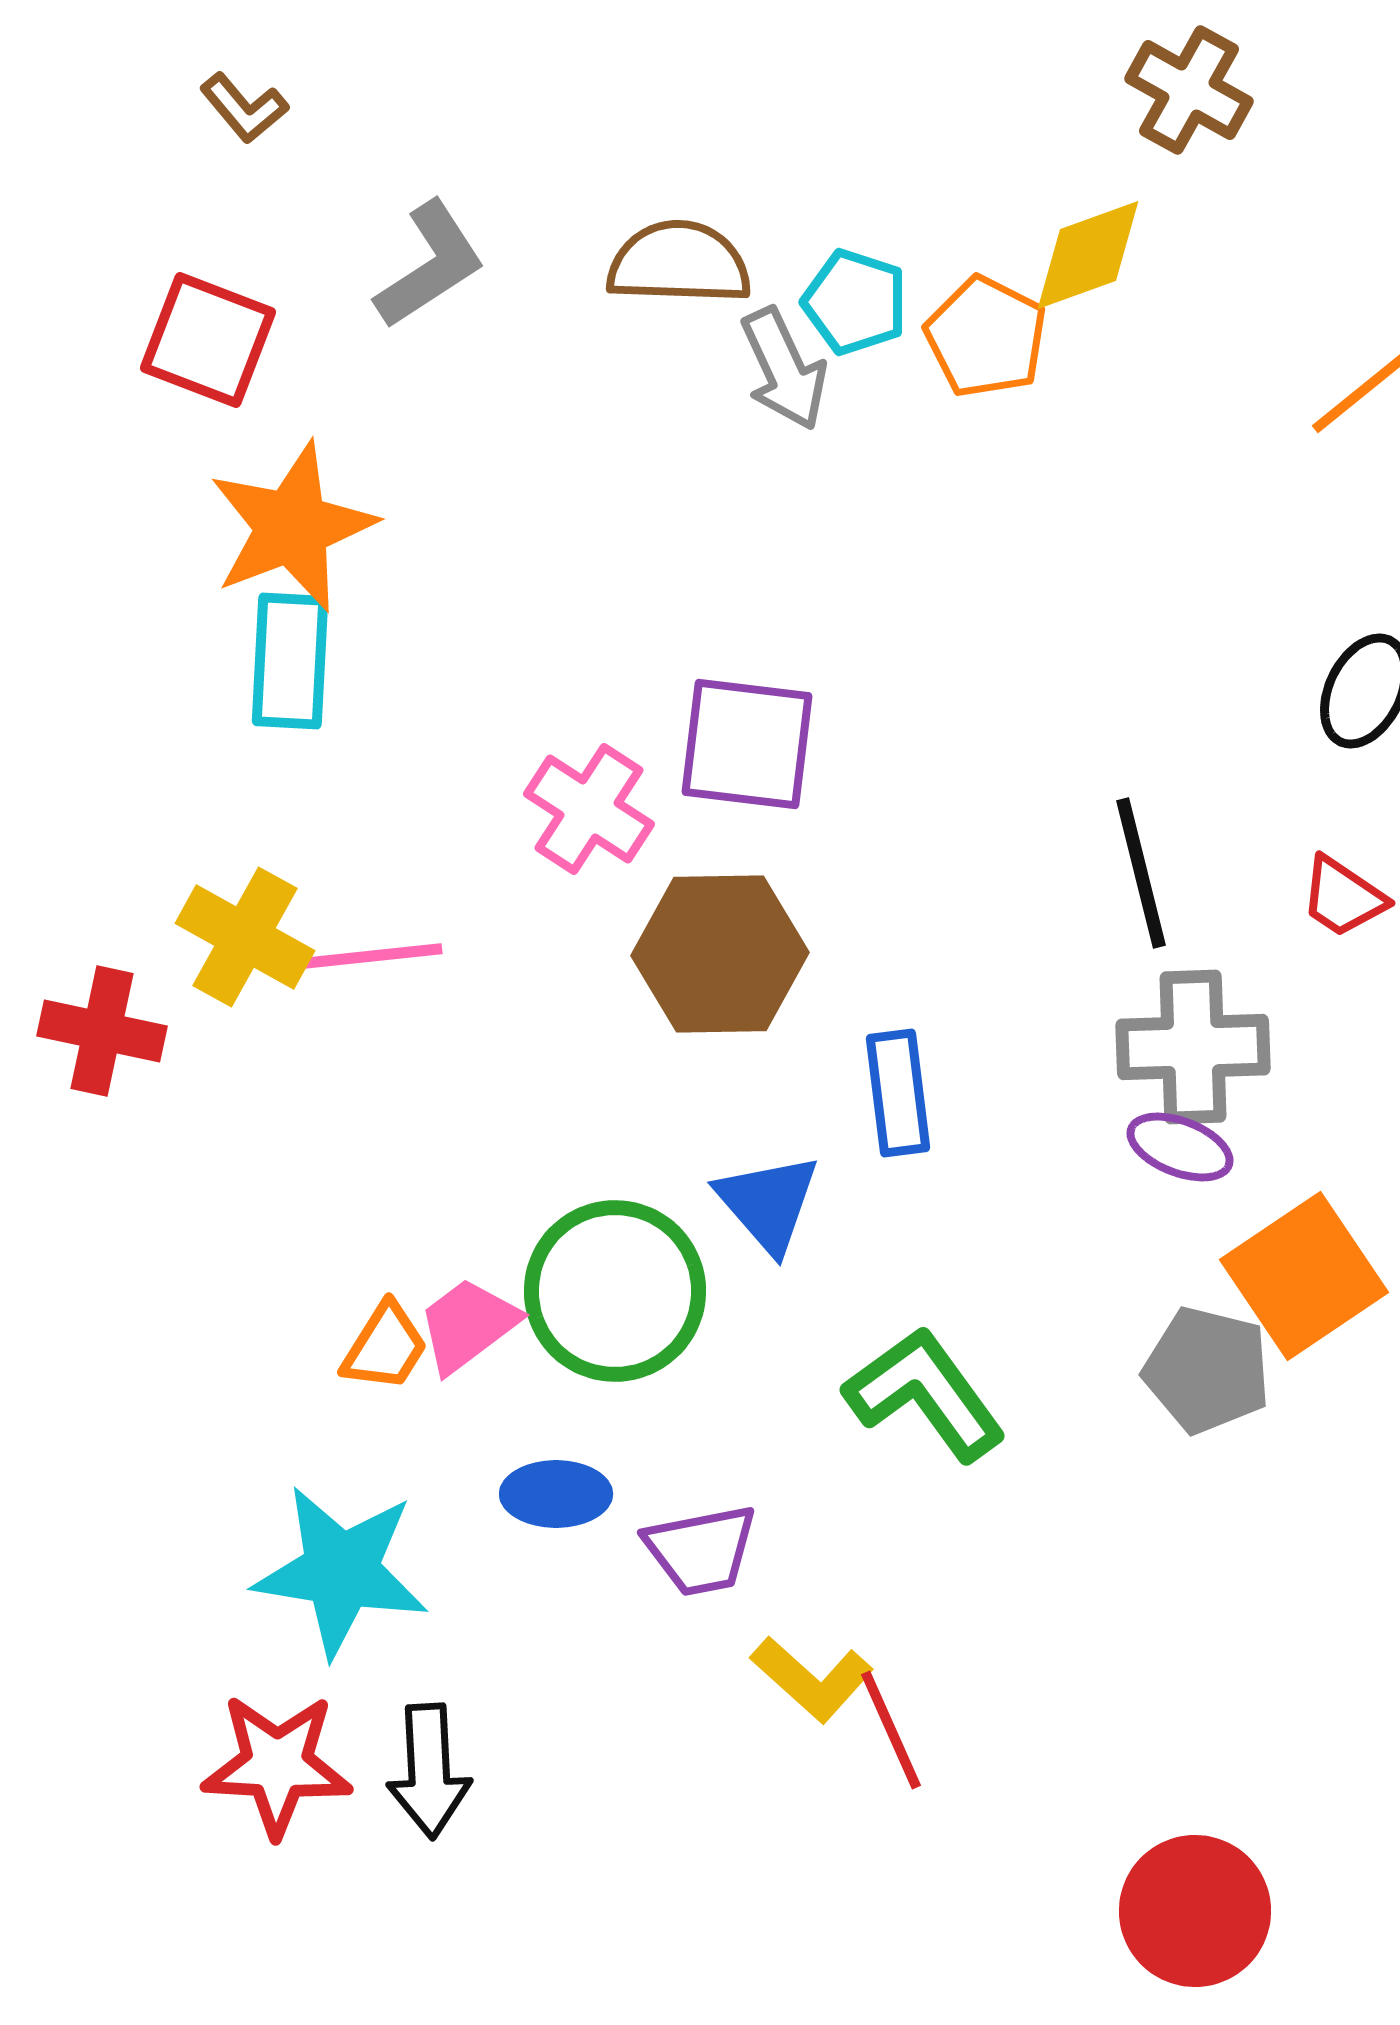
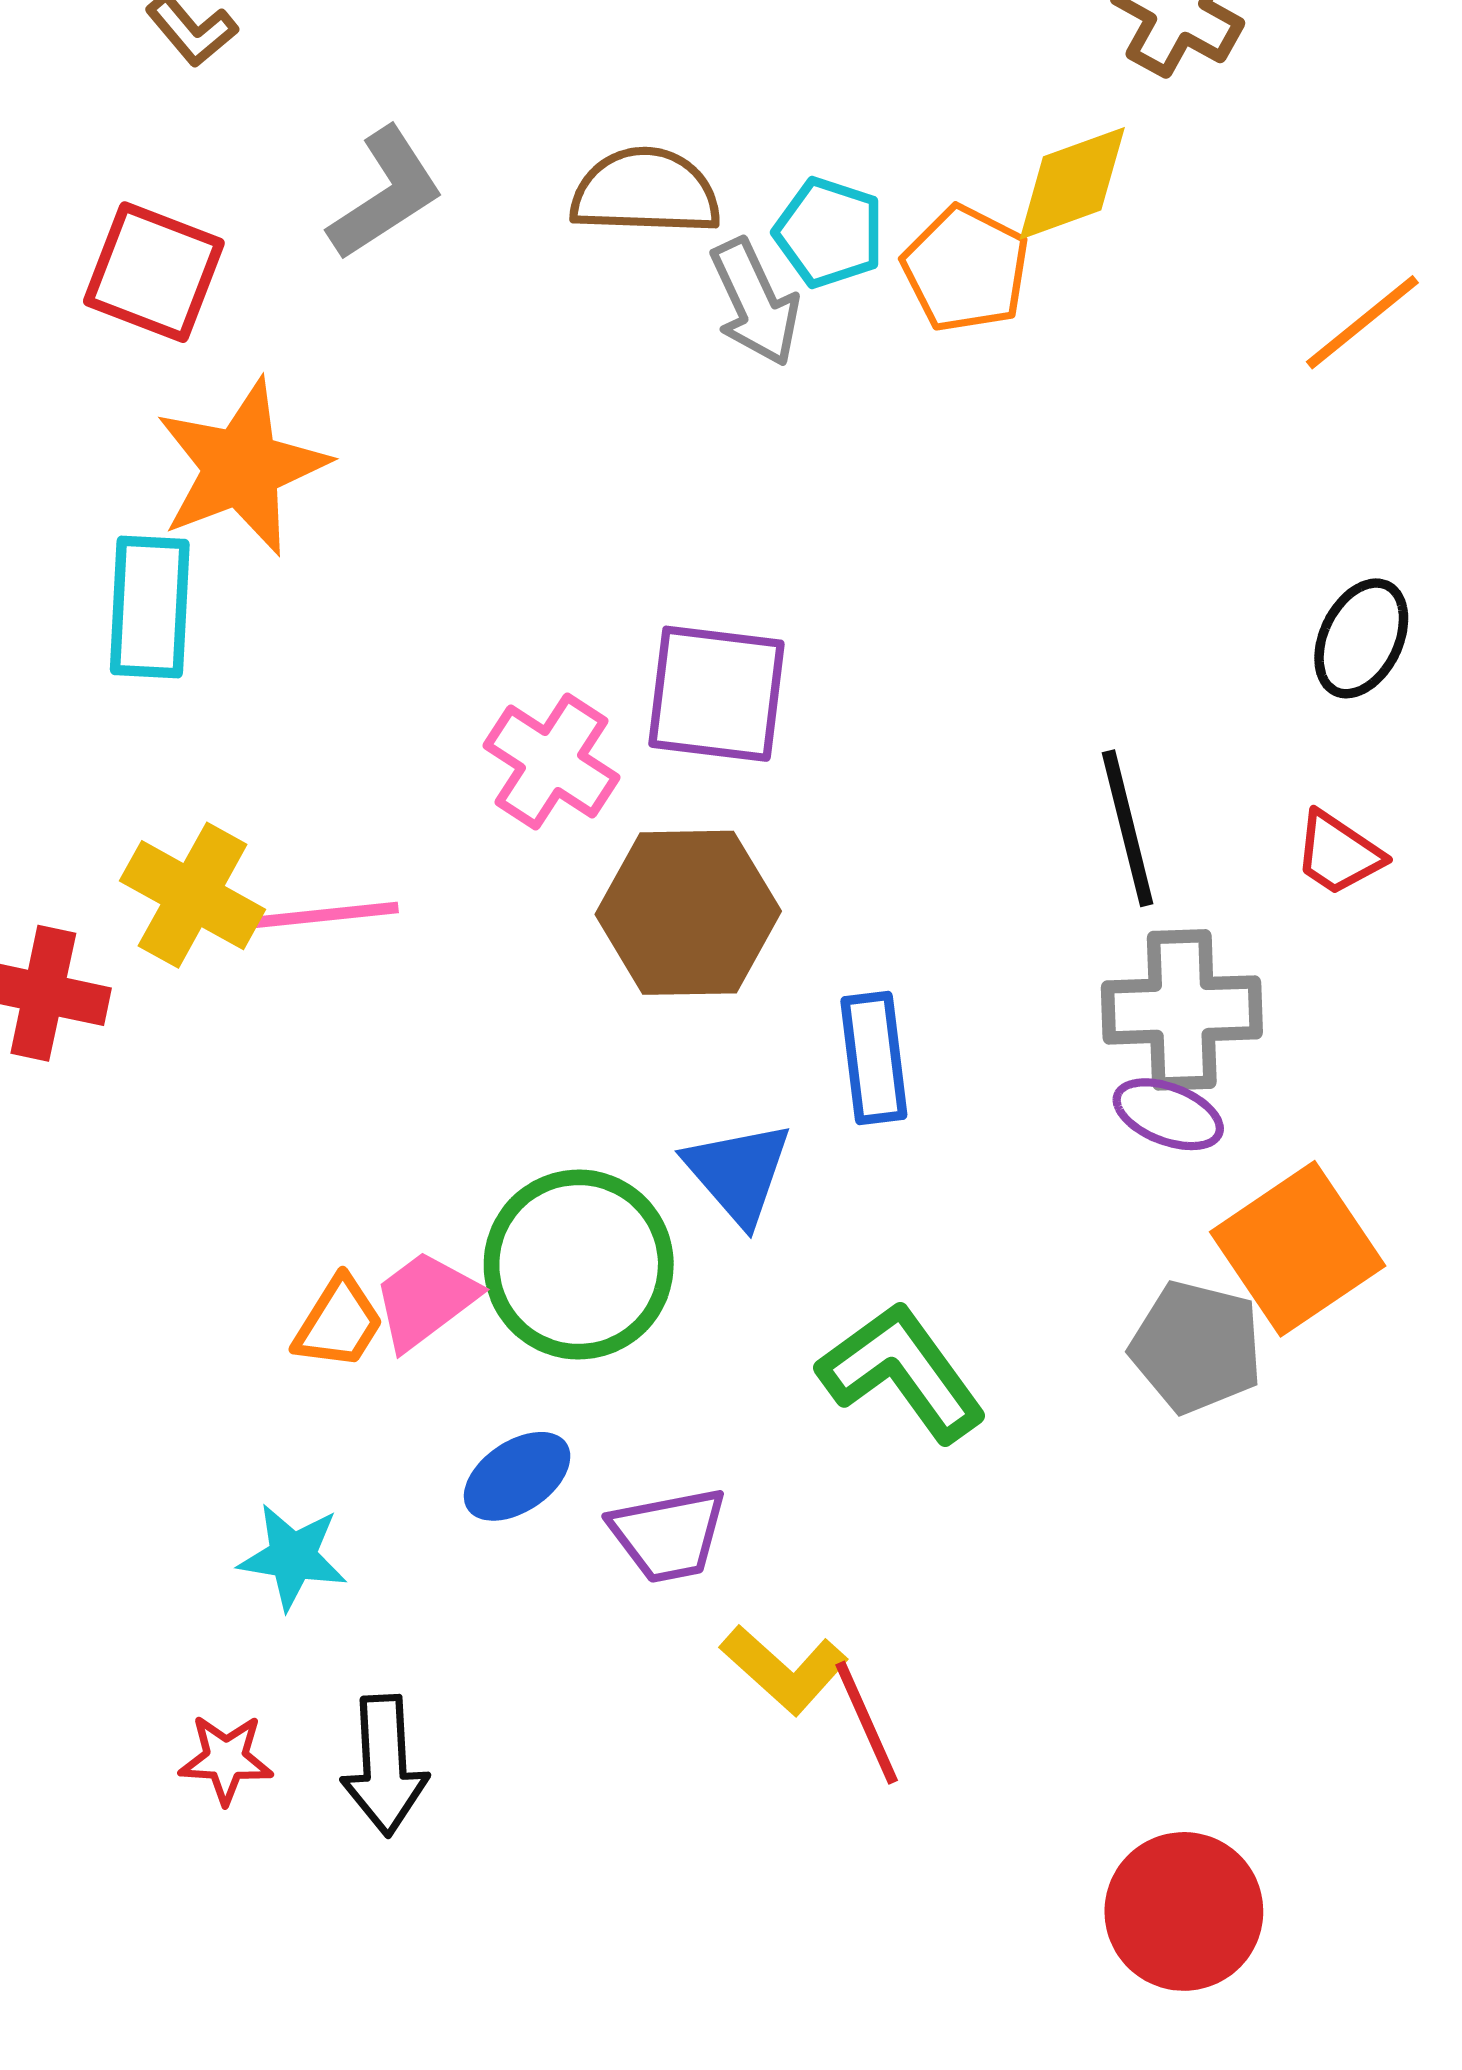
cyan rectangle: (290, 661) -> (150, 607), moved
blue ellipse: (556, 1494) -> (517, 1476), turned -34
cyan star: (341, 1571) -> (293, 1557), size x0.6
red star: (277, 1765) -> (226, 1759), size x0.6

